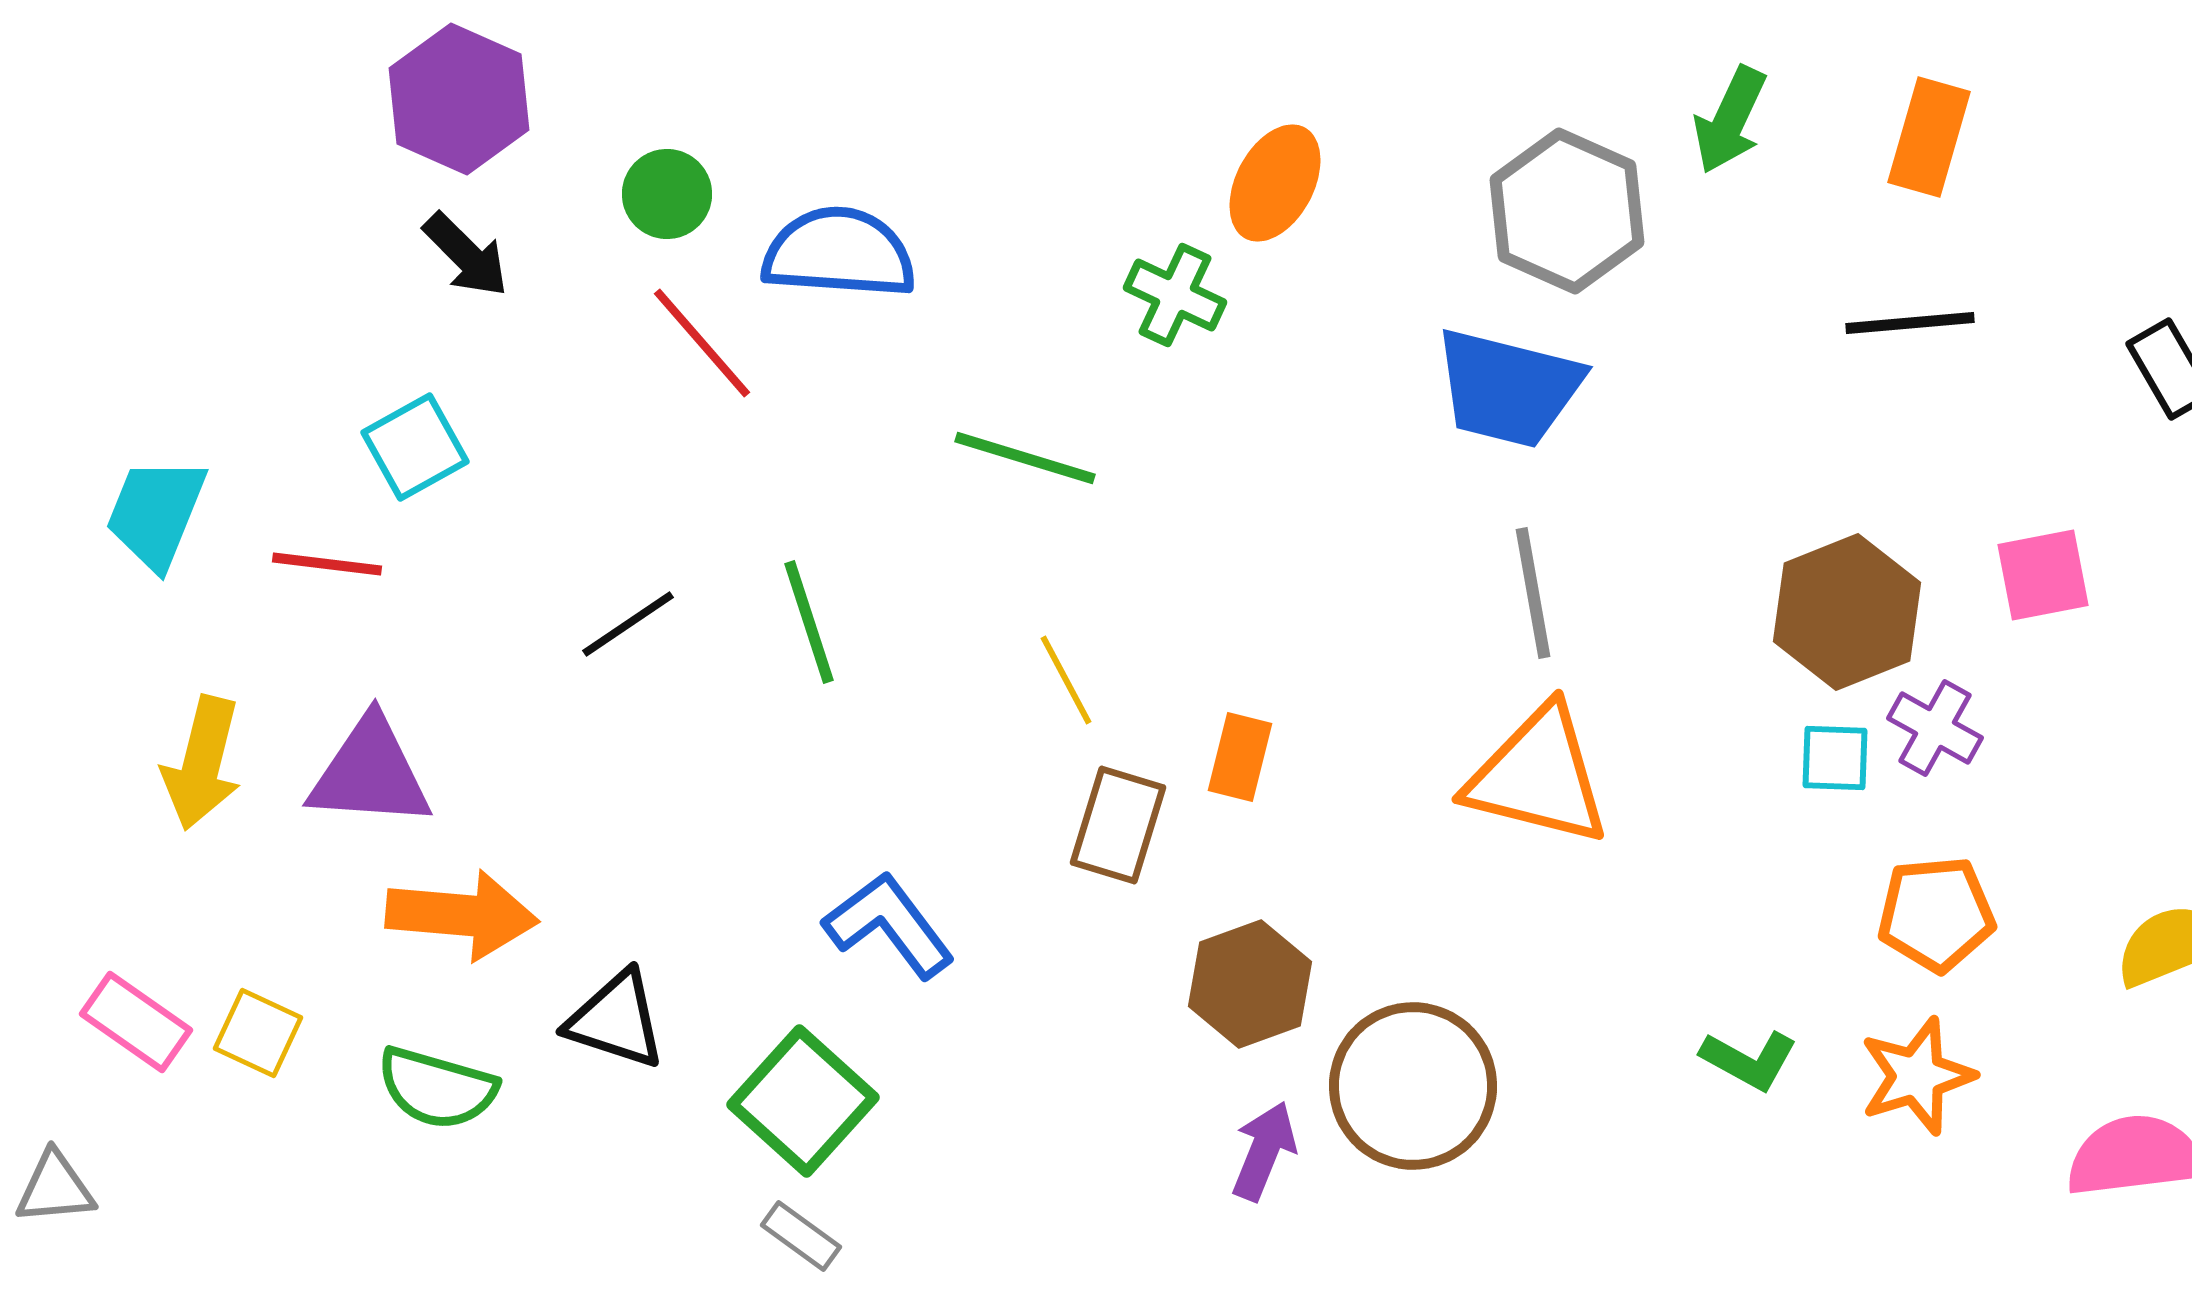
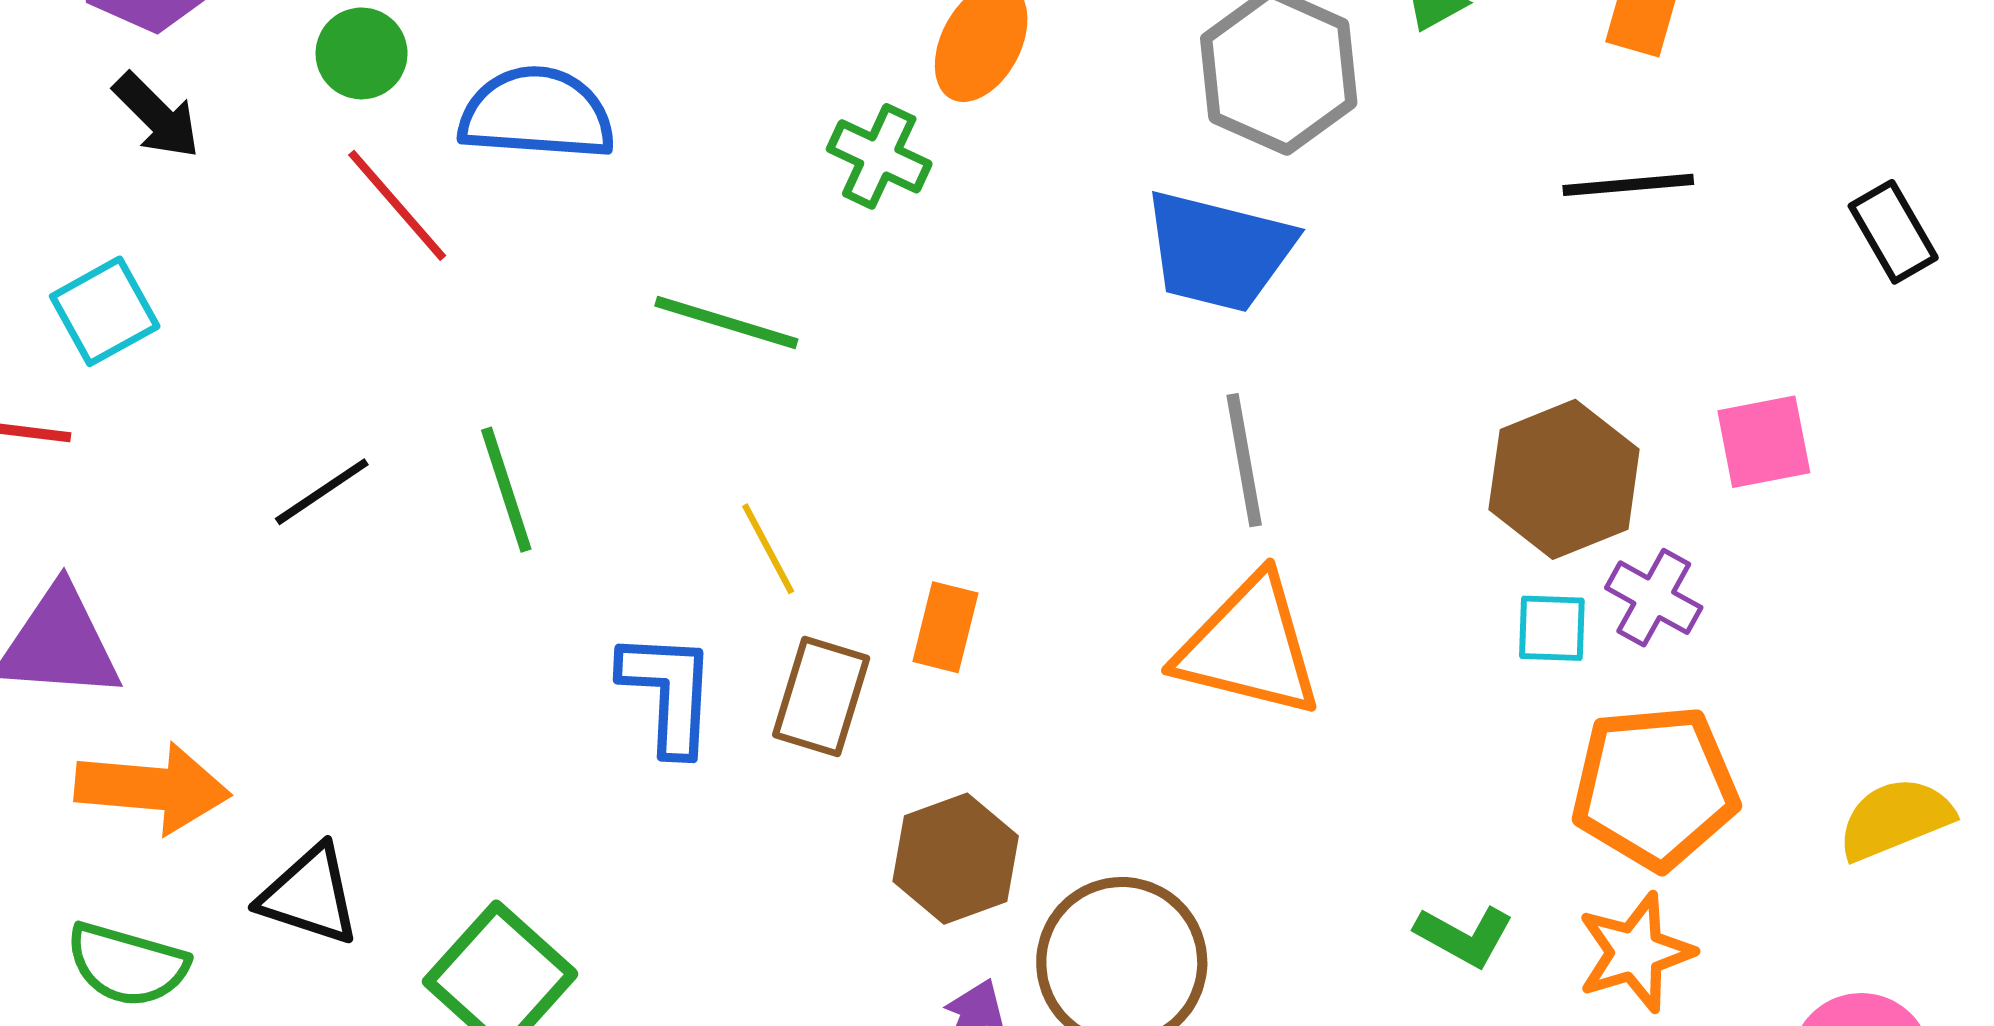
orange pentagon: (1936, 914) -> (1655, 787), size x1.4
blue L-shape: (889, 925) -> (668, 692), moved, turned 40

